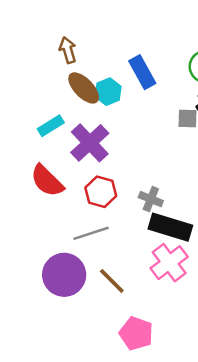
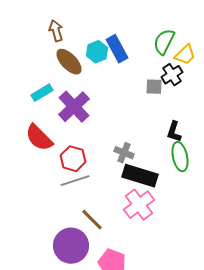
cyan hexagon: (108, 92) -> (97, 52), moved
red hexagon: (101, 192) -> (73, 159), moved
purple circle: (64, 275) -> (71, 246), moved

